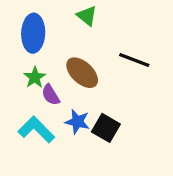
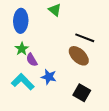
brown ellipse: (82, 73) -> (79, 56), moved
black square: (106, 128) -> (82, 93), moved

